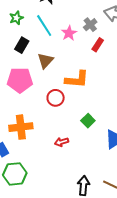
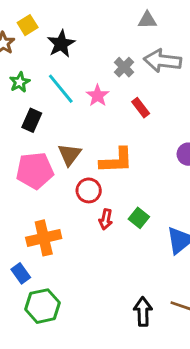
gray cross: (90, 25) -> (124, 67), moved
red rectangle: (98, 45) -> (141, 108), turned -64
brown triangle: (45, 61) -> (70, 155), moved
red arrow: (62, 142) -> (106, 219), moved, turned -56

